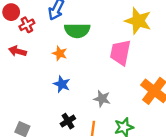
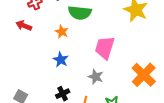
pink trapezoid: (120, 53) -> (105, 48), moved

